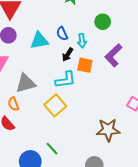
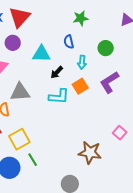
blue semicircle: (62, 34) -> (69, 42), moved
black arrow: (68, 55) -> (57, 72), moved
orange square: (85, 65) -> (80, 86), turned 35
yellow square: (55, 105) -> (19, 139), moved

